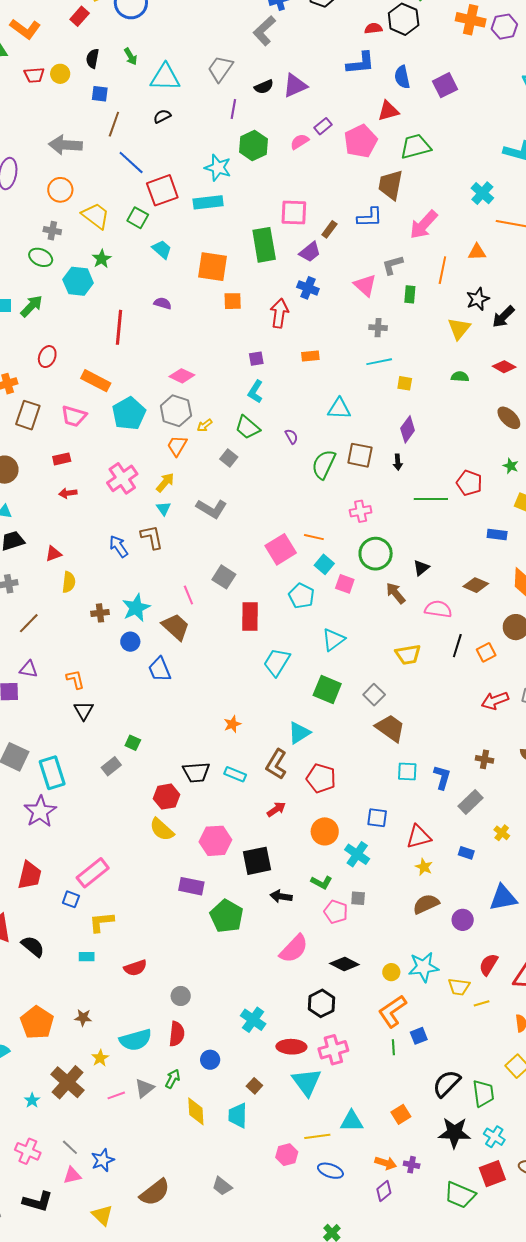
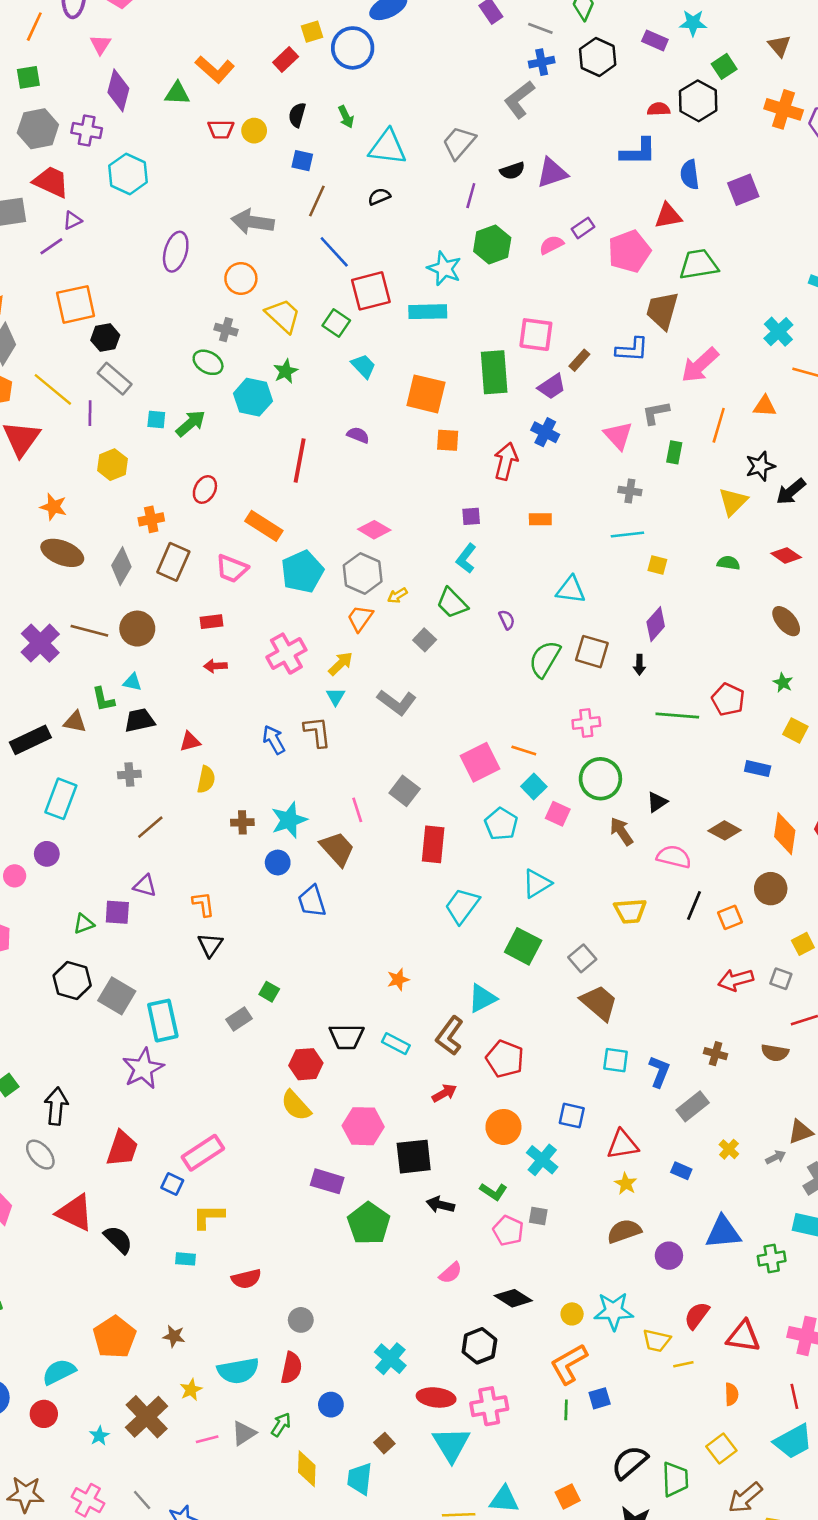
pink semicircle: (294, 949) -> (451, 1273), size x0.6

